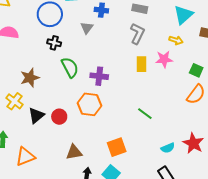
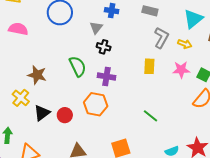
gray L-shape: (137, 34) -> (161, 38), moved
black cross: (54, 43) -> (104, 47), moved
pink star: (164, 59) -> (181, 70), moved
brown star: (30, 78) -> (37, 75), turned 30

